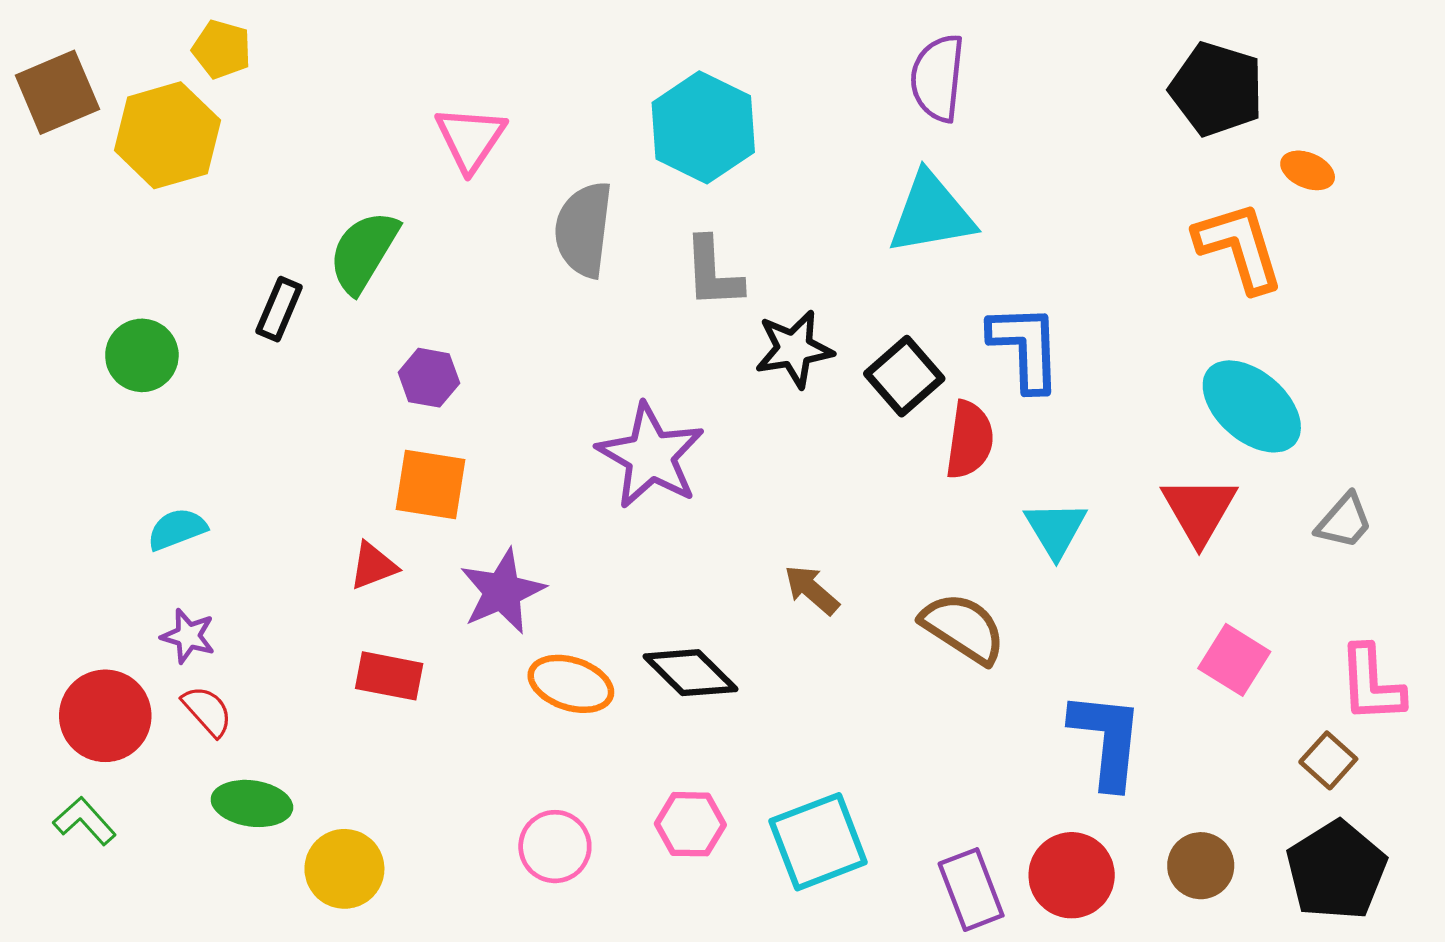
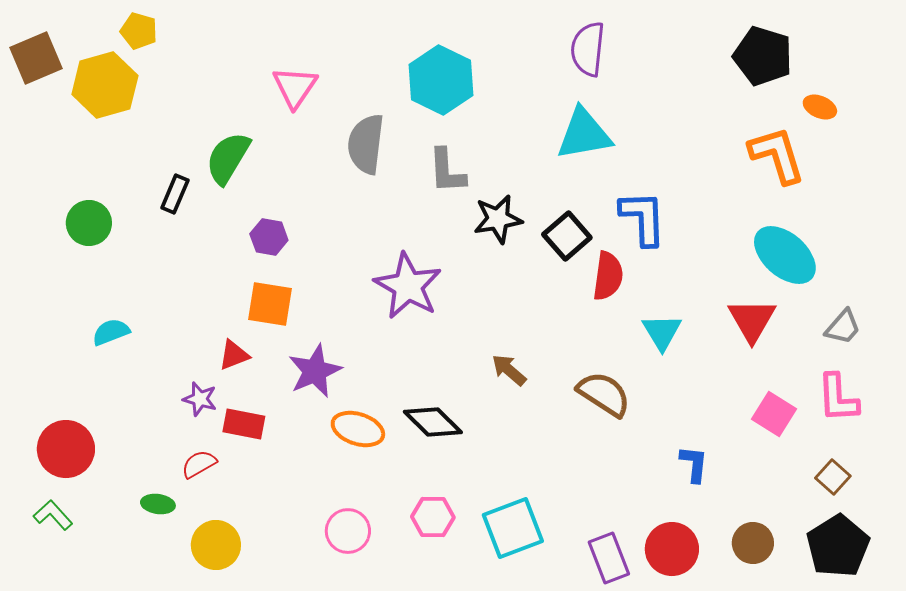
purple star: (188, 636) -> (200, 399), moved
pink L-shape: (1371, 684) -> (838, 398), moved
red semicircle: (207, 711) -> (199, 464), moved, turned -78
blue L-shape: (1107, 740) -> (694, 464), size x0.6
green ellipse: (252, 803) -> (158, 504), size x0.7

